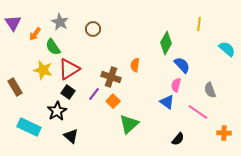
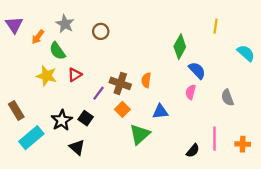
orange semicircle: (135, 65) -> (146, 80), moved
red triangle: (69, 69) -> (75, 75), size x0.6
brown rectangle: (15, 87) -> (16, 110), moved
black square: (68, 92) -> (86, 118), moved
purple line: (94, 94) -> (99, 93), moved
blue triangle: (167, 102) -> (160, 112), moved, turned -42
pink line: (198, 112) -> (214, 139), moved, turned 55
cyan rectangle: (29, 127) -> (31, 138), turned -65

